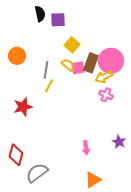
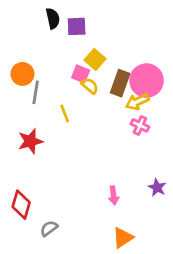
pink square: (78, 68) -> (81, 74), moved, turned 32
gray line: (46, 70) -> (36, 92), moved
yellow line: (49, 86) -> (65, 114), turned -48
gray semicircle: (37, 173) -> (49, 228), size x0.6

